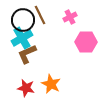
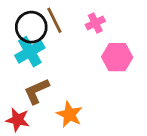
brown L-shape: (27, 54) -> (37, 91), moved
red star: (26, 88) -> (18, 120), moved

